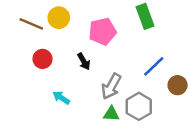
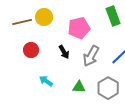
brown line: (31, 24) -> (22, 22), turned -36
gray arrow: (111, 86) -> (91, 56), moved
green triangle: (111, 114) -> (79, 87), moved

